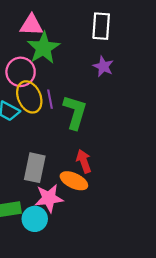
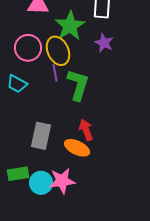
green star: (43, 48) -> (70, 26), moved
yellow ellipse: (29, 97) -> (58, 51), moved
pink star: (49, 198) -> (62, 181), moved

